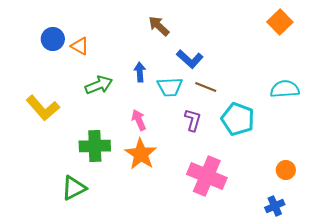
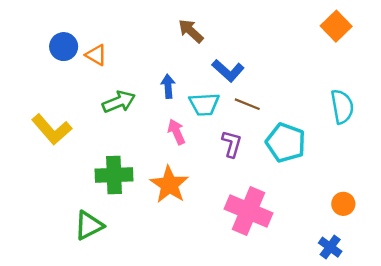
cyan semicircle: (285, 89) -> (342, 107), turned 84
pink arrow: (139, 120) -> (176, 132), moved
blue cross: (275, 206) -> (330, 247), turned -30

